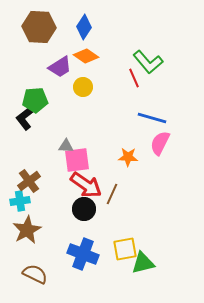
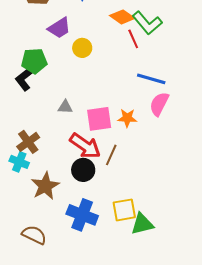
orange diamond: (86, 56) -> (122, 17), moved
pink square: (77, 160) -> (99, 119), moved
cyan cross: (20, 201) -> (19, 162), turned 30
brown star: (27, 230) -> (45, 186), moved

